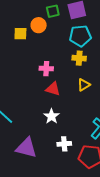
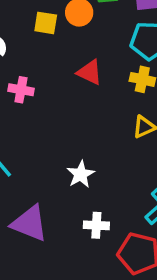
pink cross: (46, 69) -> (21, 90), moved
red triangle: (53, 89) -> (90, 72), moved

